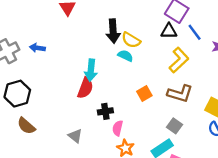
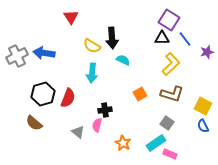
yellow semicircle: (131, 40) -> (92, 46), moved
blue arrow: (37, 48) -> (44, 53), size x1.5
red semicircle: (85, 88) -> (68, 98), moved
black hexagon: (17, 94) -> (43, 94), moved
pink semicircle: (118, 128) -> (97, 125), moved

